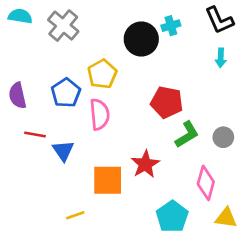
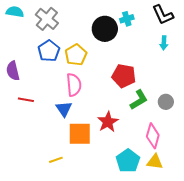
blue pentagon: (66, 93) -> (49, 51), moved
blue triangle: (63, 151) -> (64, 109), moved
yellow triangle: (226, 218) -> (155, 162), moved

